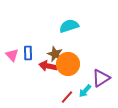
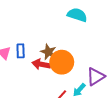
cyan semicircle: (69, 26) -> (77, 15), moved, turned 36

